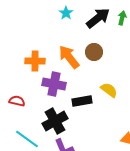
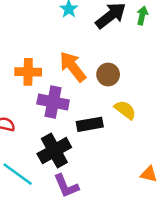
brown circle: (94, 52) -> (108, 75), moved

